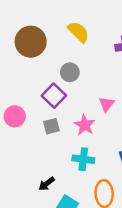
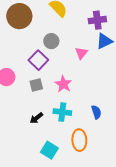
pink triangle: (107, 104) -> (81, 53), moved
black arrow: (47, 184) -> (36, 118), moved

